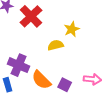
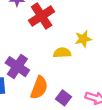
orange semicircle: (41, 80) -> (39, 88), turned -125

